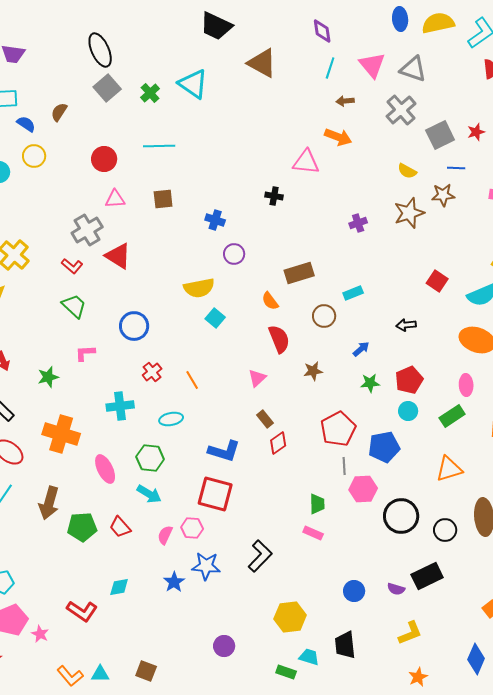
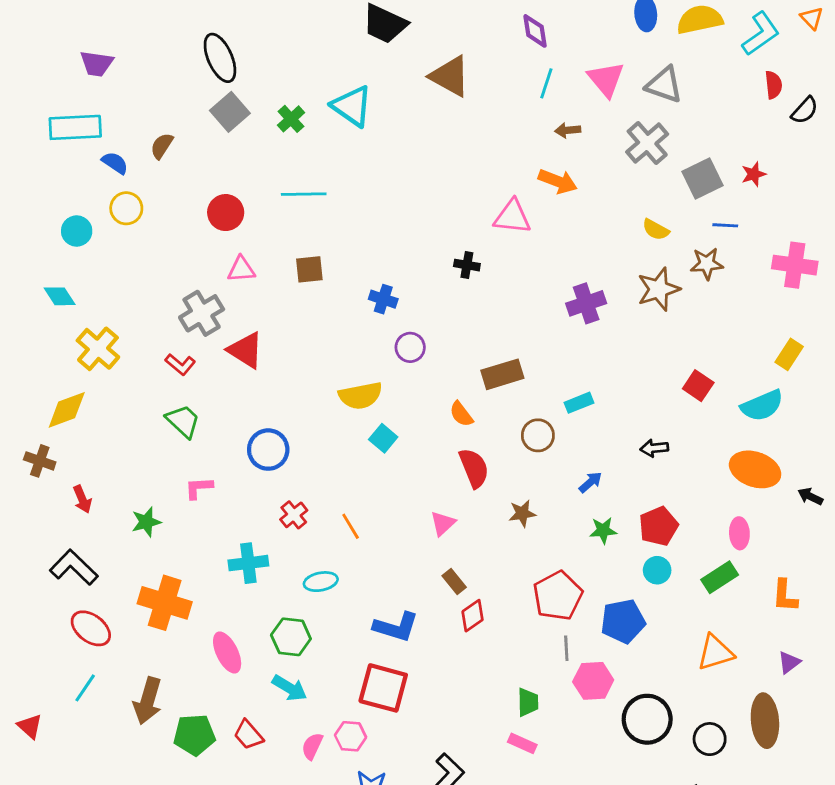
purple cross: (358, 223) -> (586, 303), size x1.5

